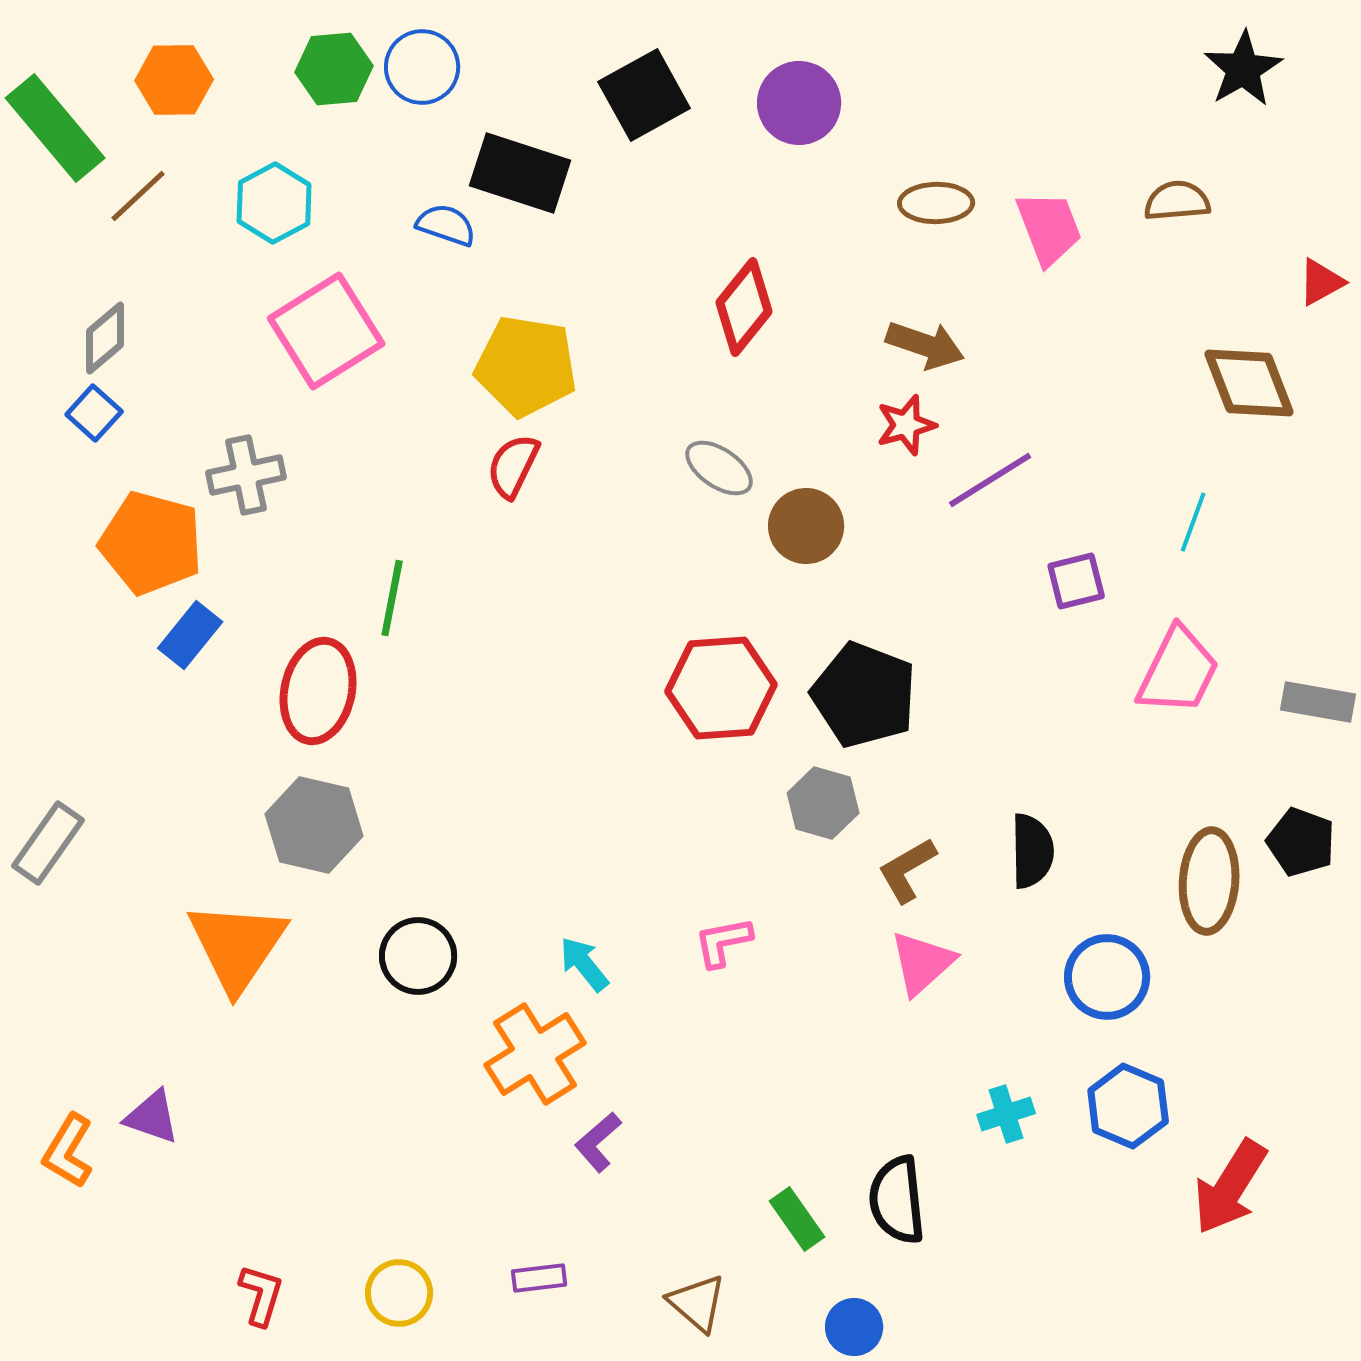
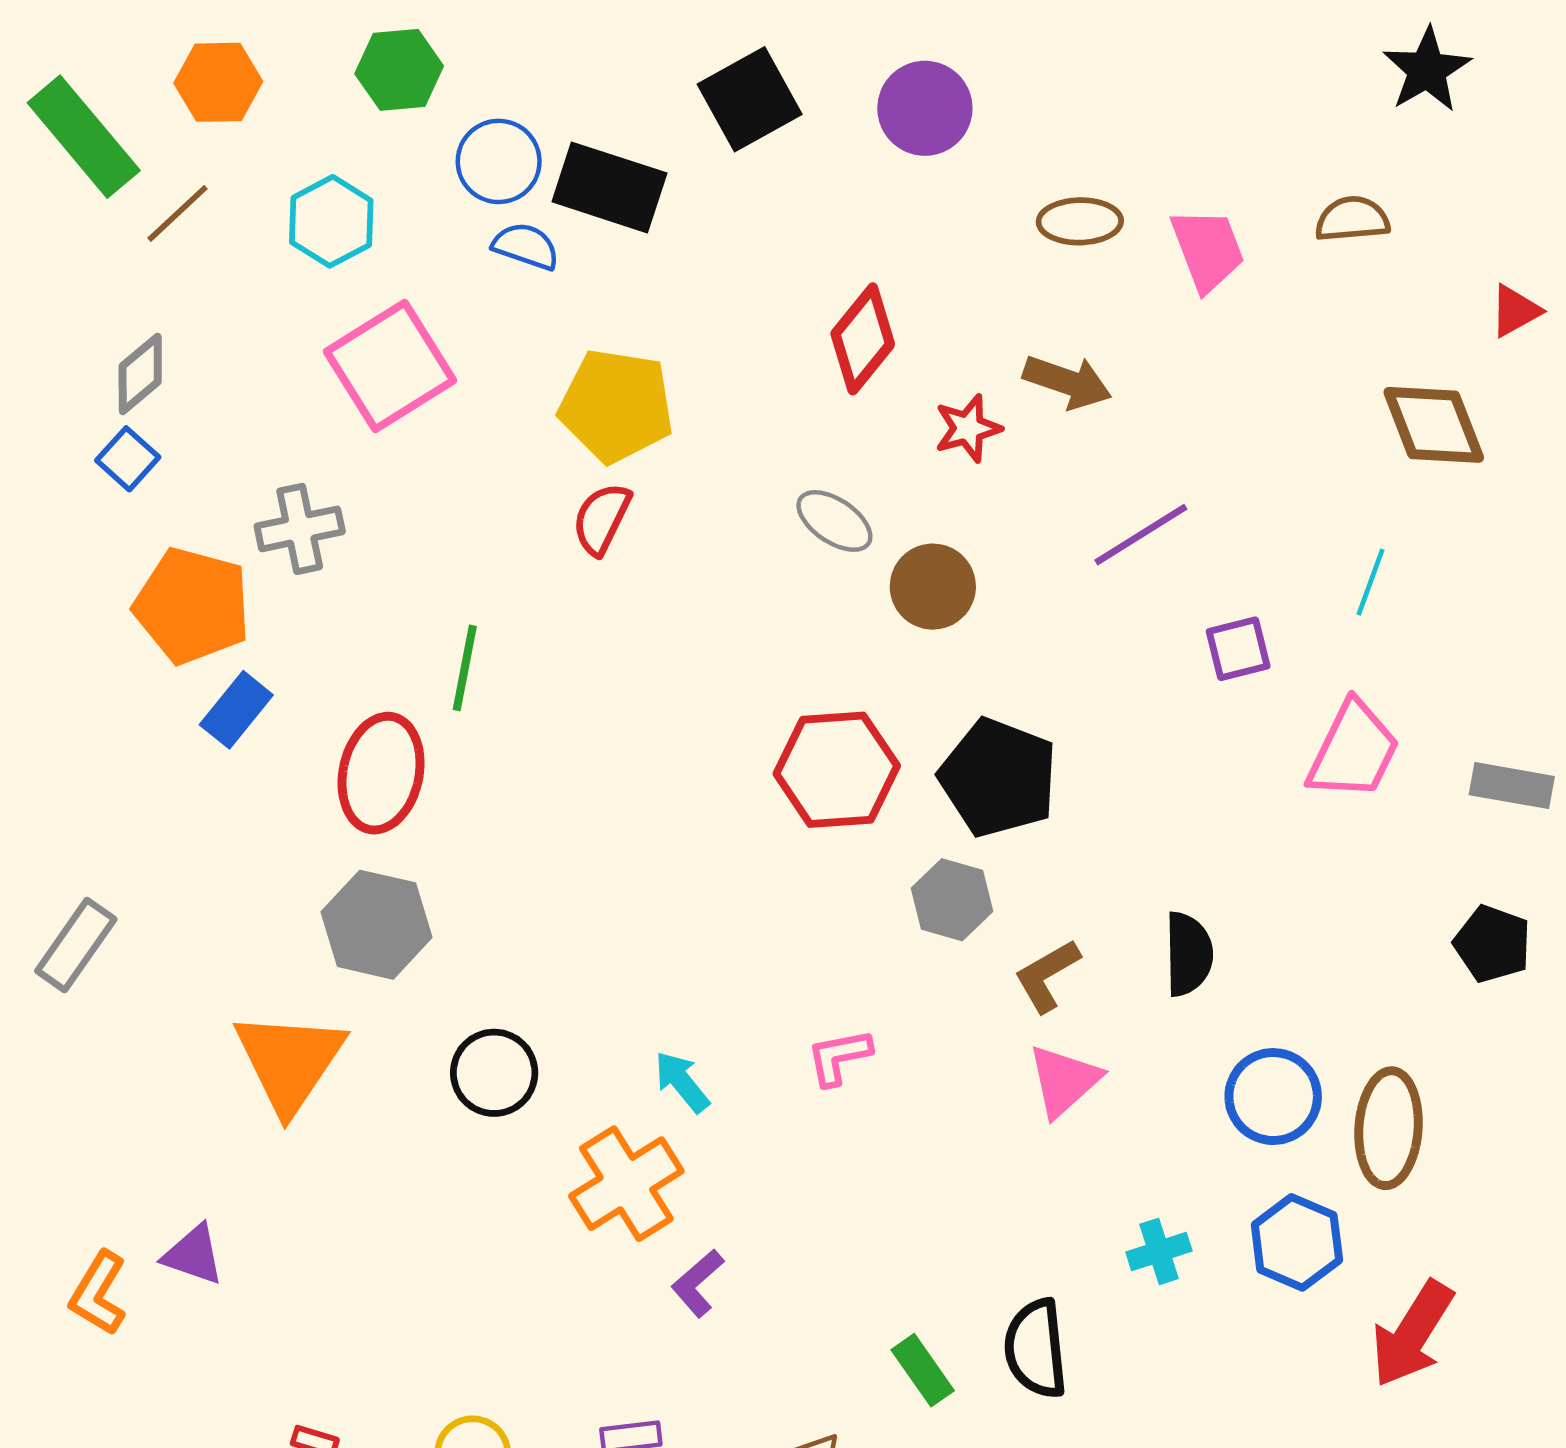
blue circle: (422, 67) -> (499, 161), moved
red star: (906, 425) -> (968, 428), moved
brown ellipse: (1209, 881) -> (1389, 1128), moved

